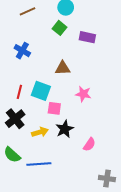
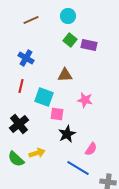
green square: (59, 28) -> (70, 40), moved
red line: (19, 92) -> (21, 86), moved
yellow arrow: (40, 132) -> (37, 153), moved
blue line: (39, 164) -> (78, 168), moved, turned 35

